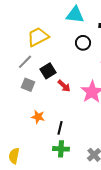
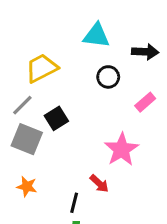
gray square: (28, 85) -> (27, 139), size x1.5
red arrow: (64, 86) -> (99, 184), moved
orange star: (38, 117) -> (27, 186), moved

